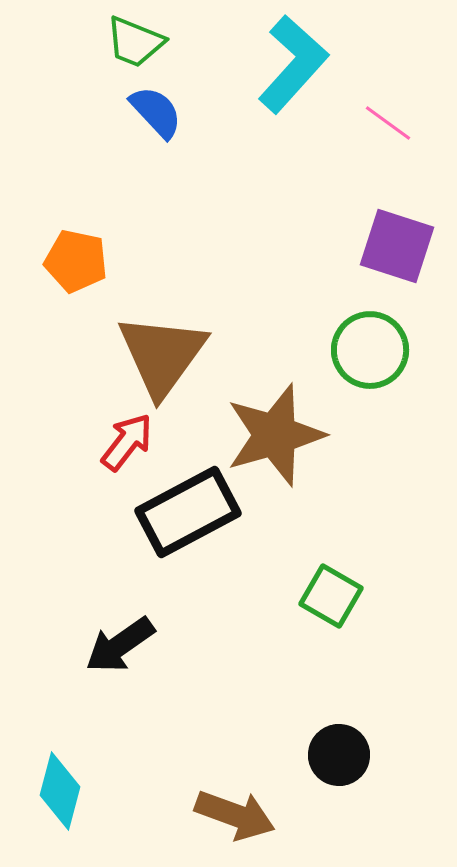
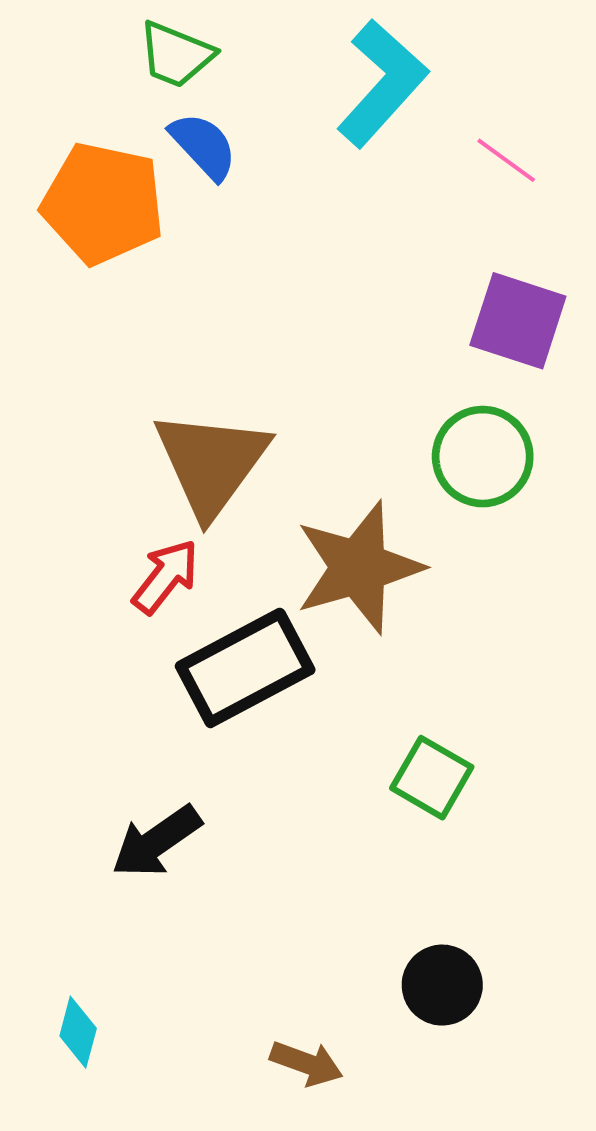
orange pentagon: (76, 261) -> (103, 203), moved, size x1.5
cyan diamond: (60, 791) -> (78, 1032), size x0.7
brown arrow: (235, 815) -> (306, 1063), size x0.7

